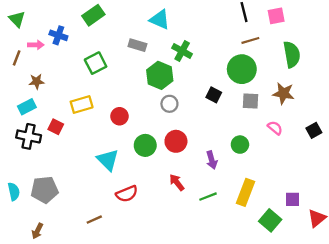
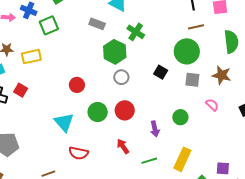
green square: (96, 63) -> (49, 25), moved
yellow rectangle: (82, 104) -> (31, 57), moved
red semicircle: (127, 194) -> (78, 153), turned 30

